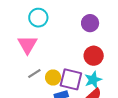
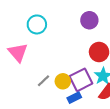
pink triangle: (27, 45) -> (18, 52), moved
purple square: (71, 79) -> (81, 80), turned -30

